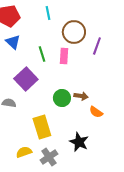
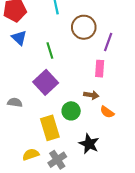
pink rectangle: (64, 56) -> (100, 69), moved
purple square: (26, 79) -> (46, 82), moved
green circle: (62, 98) -> (71, 111), moved

